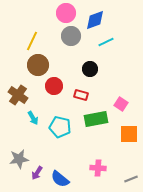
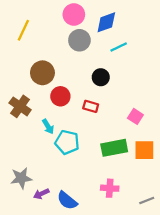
yellow line: (32, 41) -> (23, 30), moved
cyan arrow: (33, 118) -> (48, 127), moved
green rectangle: (96, 119) -> (114, 148), moved
purple arrow: (37, 173) -> (41, 194), turned 32

